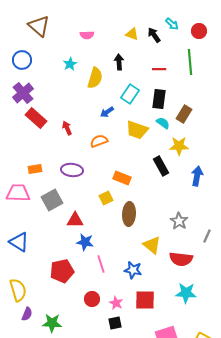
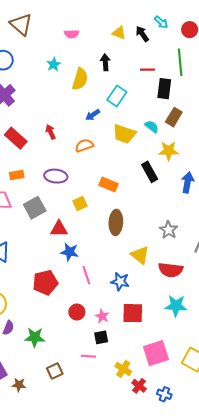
black rectangle: (159, 99) -> (164, 89), moved
red rectangle: (36, 118) -> (16, 138), moved
yellow square: (106, 198) -> (80, 203), moved

